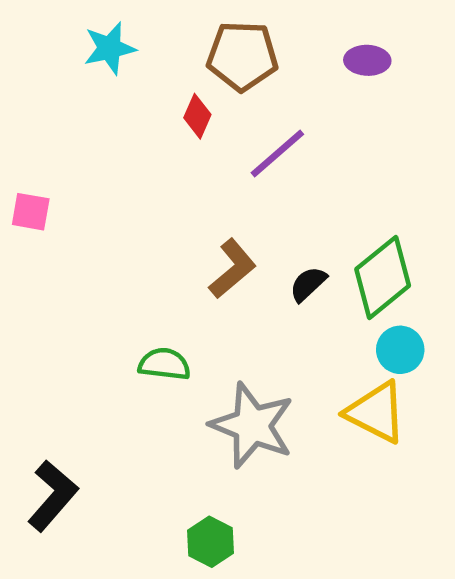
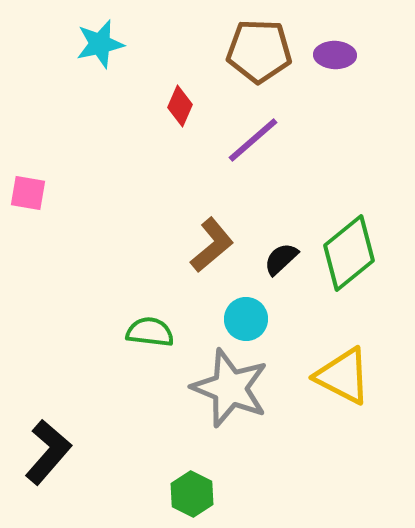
brown pentagon: (242, 56) -> (259, 51), moved
cyan circle: (400, 350) -> (246, 319), moved

